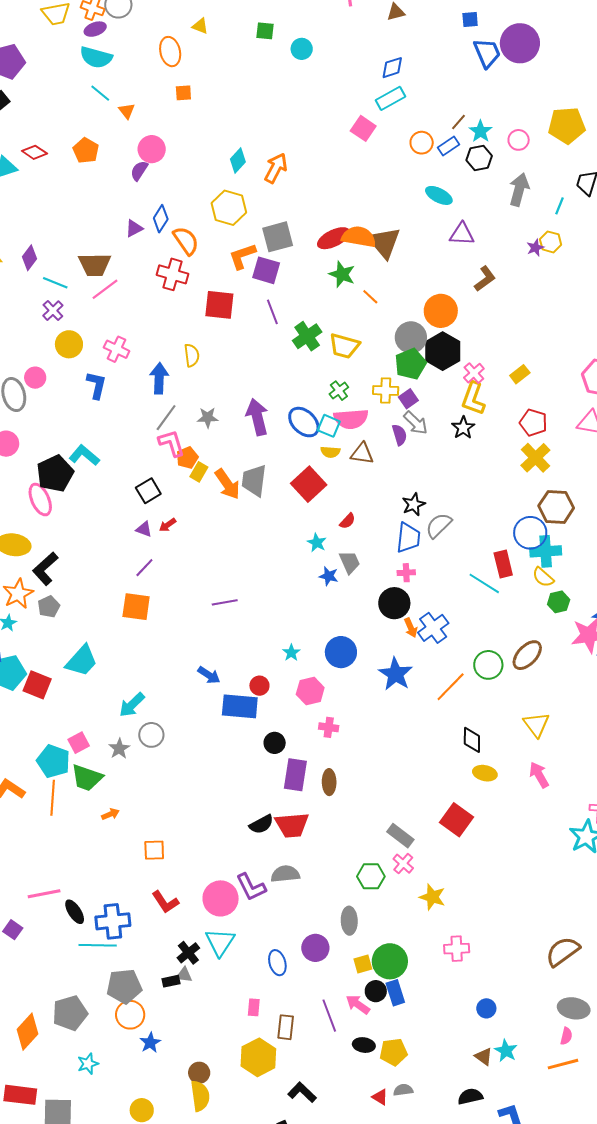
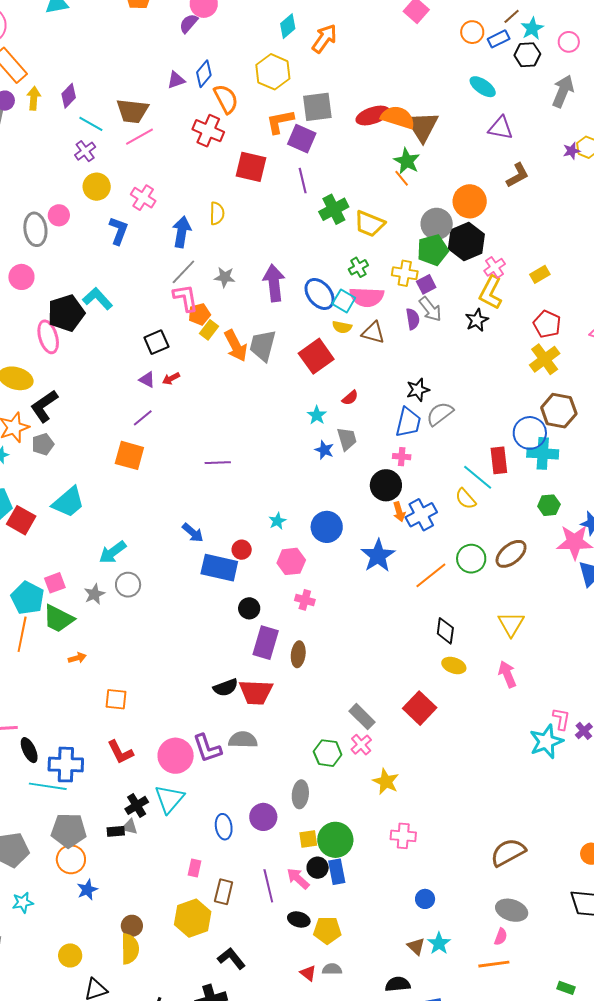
green star: (342, 274) -> (407, 161), moved
yellow semicircle: (543, 577) -> (466, 499), moved

